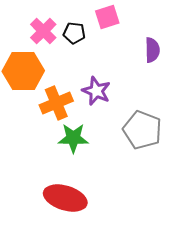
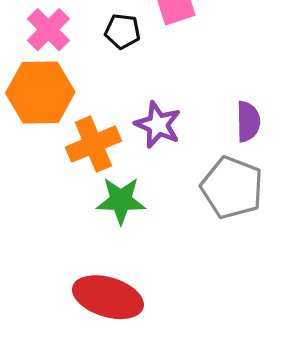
pink cross: (43, 31) -> (48, 30), moved
purple semicircle: (152, 50) -> (248, 122), moved

